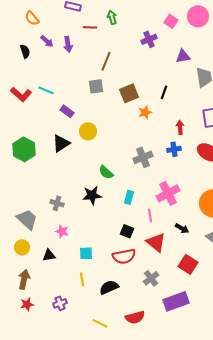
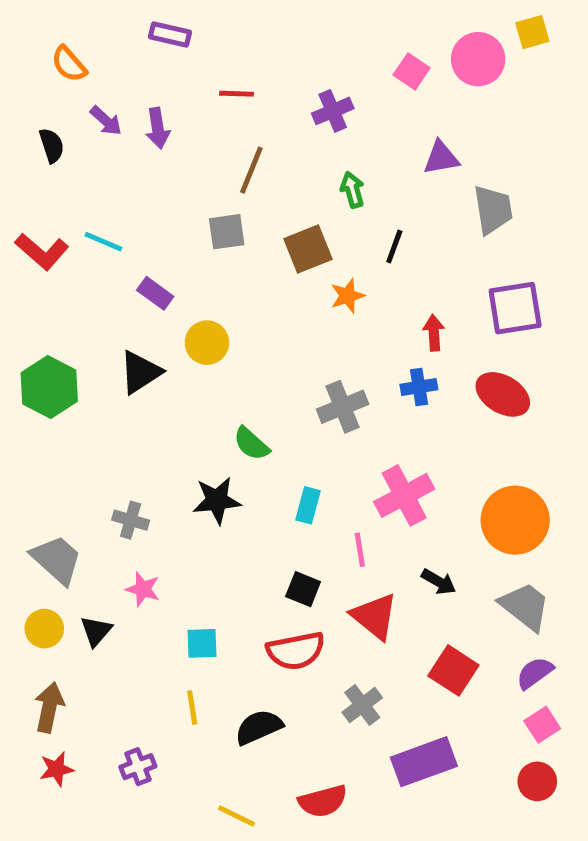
green arrow: (112, 17) -> (352, 190), moved
red line: (90, 27) -> (237, 94), moved
purple cross: (149, 39) -> (333, 111), moved
black triangle: (49, 255) -> (96, 631), moved, turned -40

